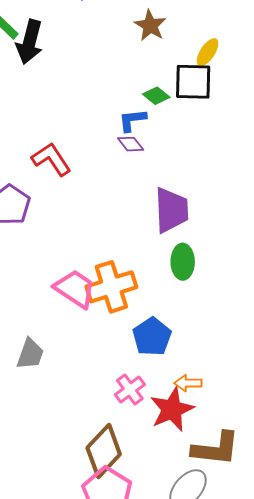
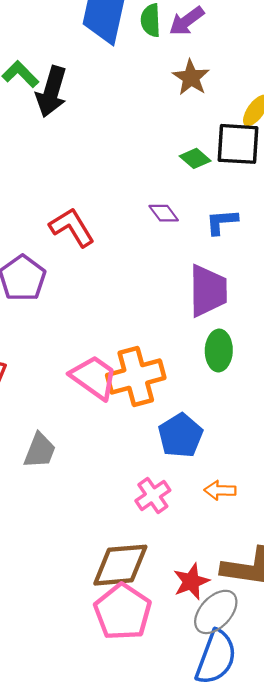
blue L-shape: (132, 120) -> (222, 222), moved
red star: (172, 409) -> (191, 581), moved, size x0.7
brown diamond: (104, 451) -> (120, 565), turned 40

